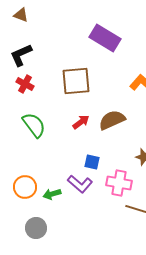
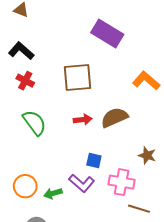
black L-shape: (21, 55) -> (21, 51), turned 65
red arrow: (81, 122) -> (83, 120), turned 30

